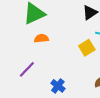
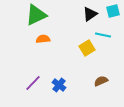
purple line: (27, 69) -> (33, 83), moved

